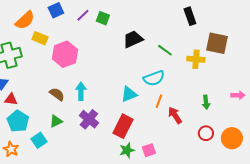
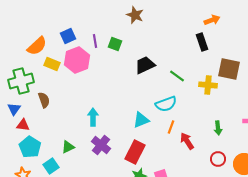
purple line: (83, 15) -> (95, 41), turned -56
pink hexagon: (65, 54) -> (77, 60), moved
brown semicircle: (57, 94) -> (44, 100), moved, turned 35

